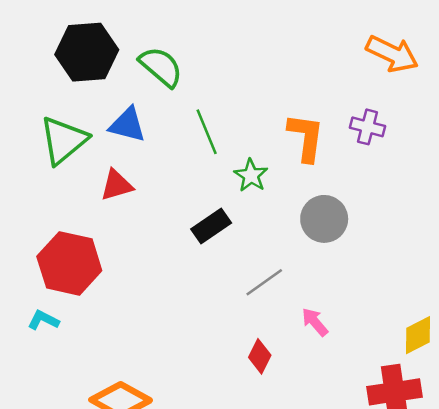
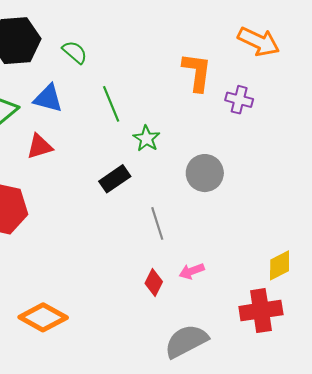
green semicircle: (161, 67) -> (75, 52), size x0.7
orange L-shape: (306, 137) -> (197, 72), moved
gray line: (264, 282) -> (157, 223), turned -72
pink arrow: (315, 322) -> (192, 271), moved, turned -70

